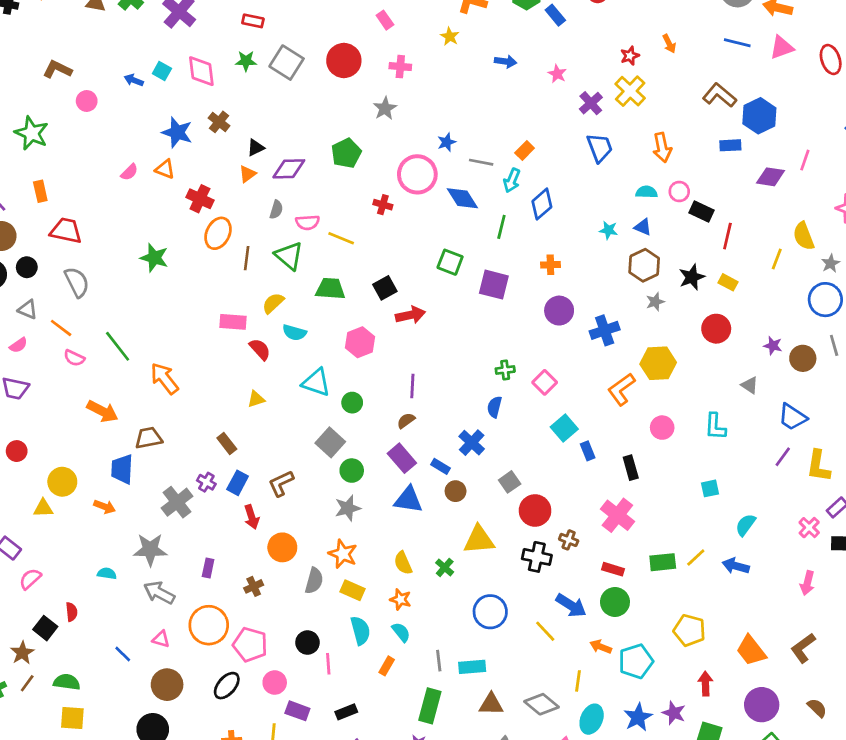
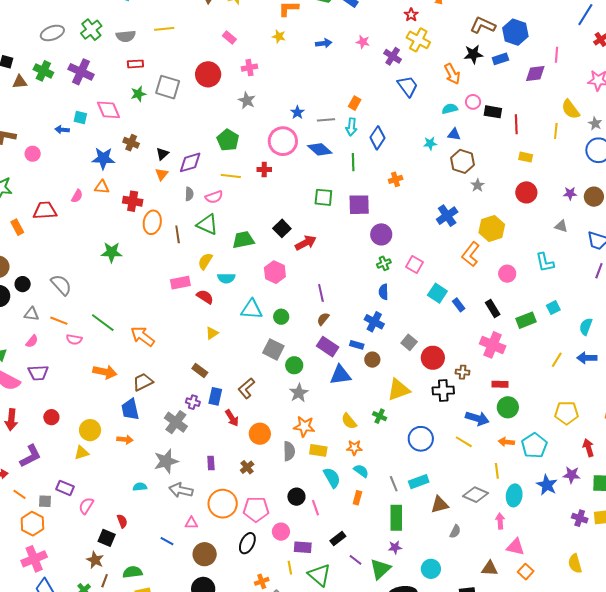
red trapezoid: (66, 231) -> (45, 210), moved
yellow line: (341, 238) -> (231, 176), moved
black star: (692, 277) -> (473, 54), moved, turned 30
purple circle: (559, 311) -> (381, 234), moved
green rectangle: (663, 562) -> (526, 320), moved

